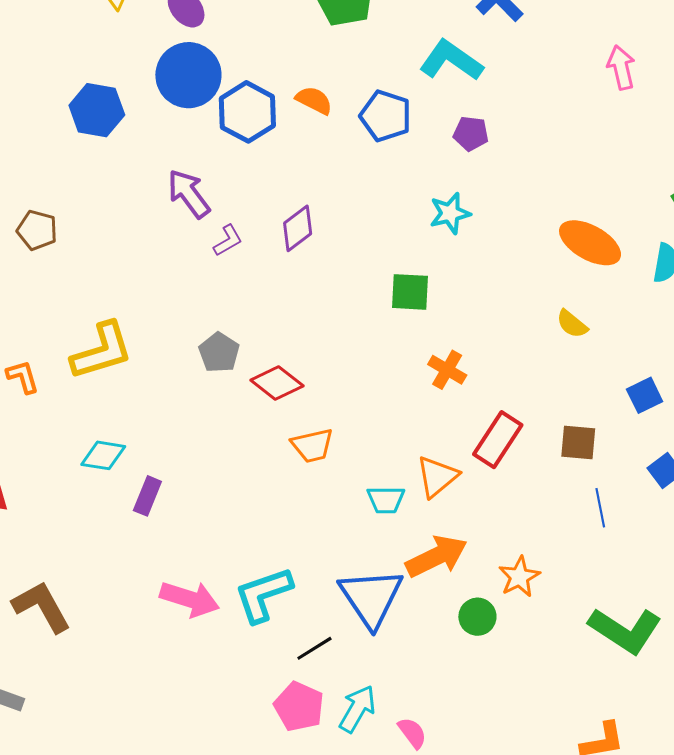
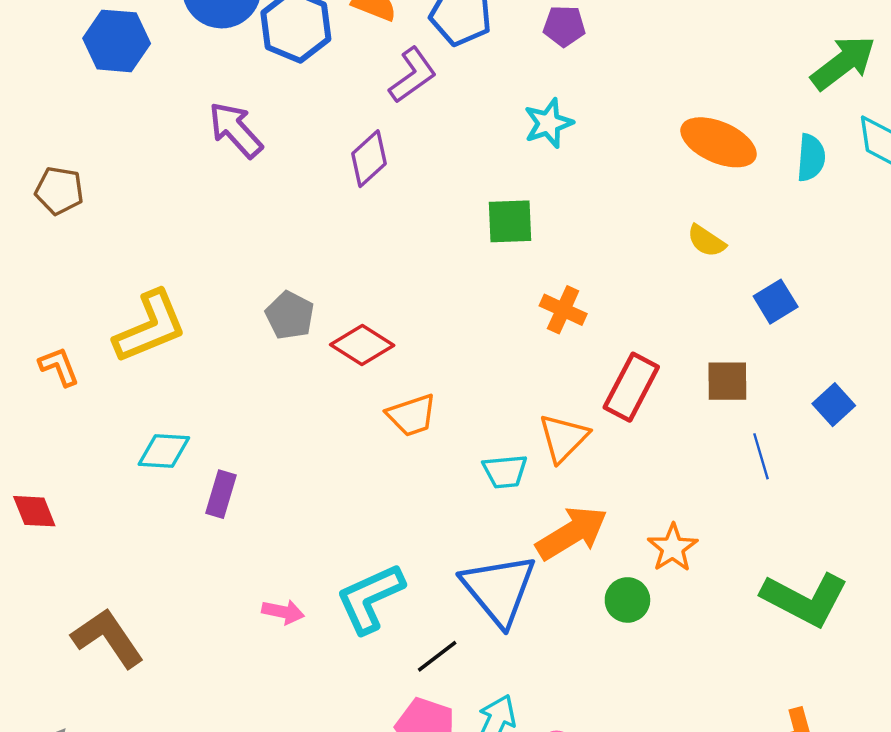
purple L-shape: (228, 240) -> (413, 75), moved, size x1.4
blue square: (645, 395) -> (776, 302), moved
pink arrow: (190, 599) -> (283, 612), size x0.6

